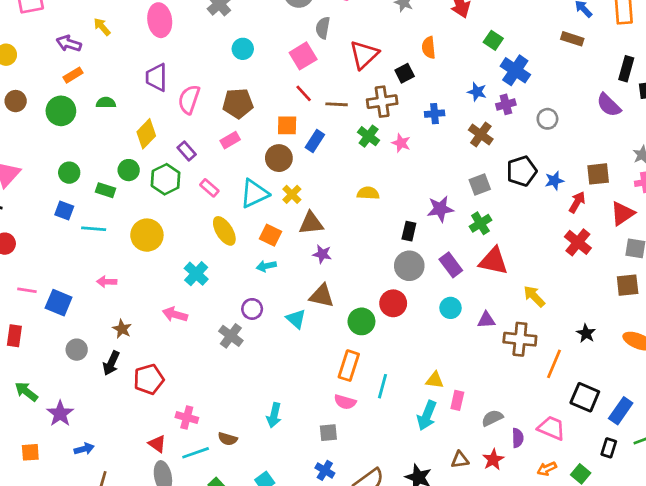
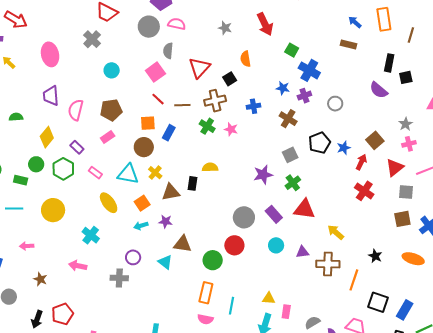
brown square: (598, 174) -> (375, 140), turned -30
cyan triangle: (254, 194) -> (128, 174), turned 40
black rectangle: (409, 231) -> (193, 183), moved
orange square: (270, 235) -> (142, 203), turned 35
purple star: (322, 254) -> (166, 222), moved
gray cross: (231, 336) -> (119, 278), turned -30
black arrow: (111, 363) -> (37, 319), moved

